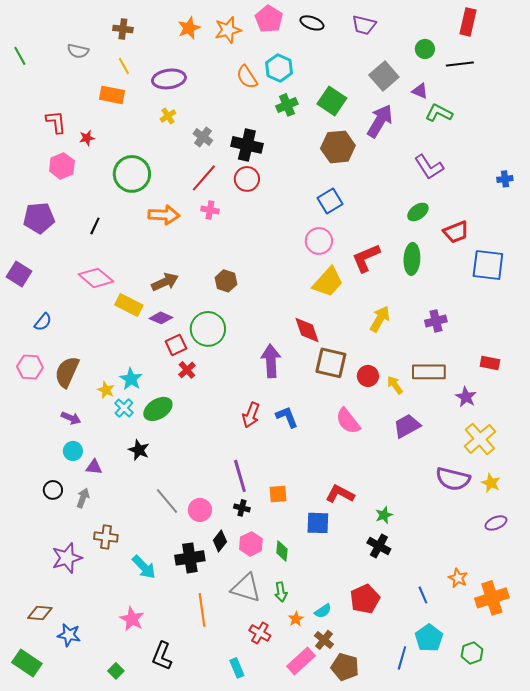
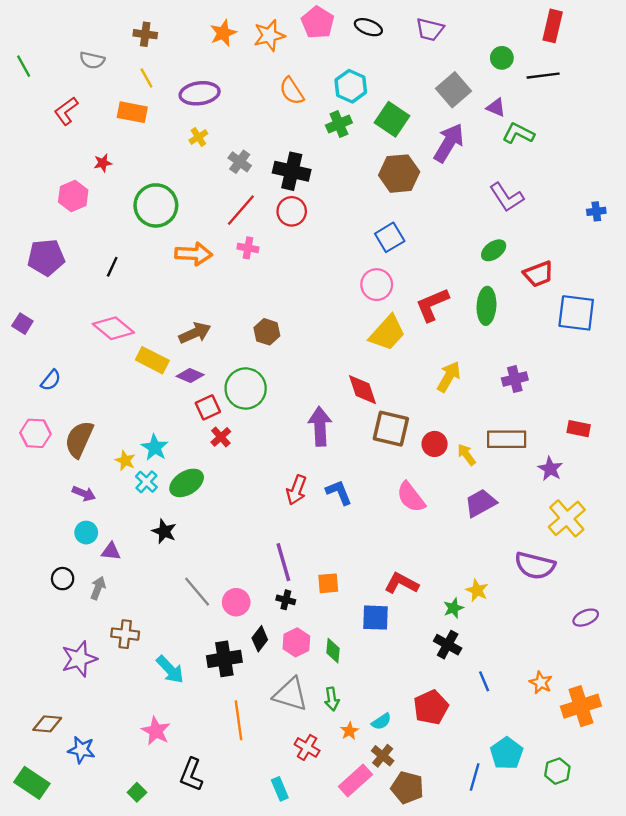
cyan hexagon: (279, 68) -> (351, 86), moved
red L-shape: (56, 122) -> (66, 111), moved, turned -120
purple square: (19, 274) -> (22, 324), size x0.7
yellow star: (491, 483) -> (477, 590), moved
blue line: (423, 595) -> (484, 681), moved

